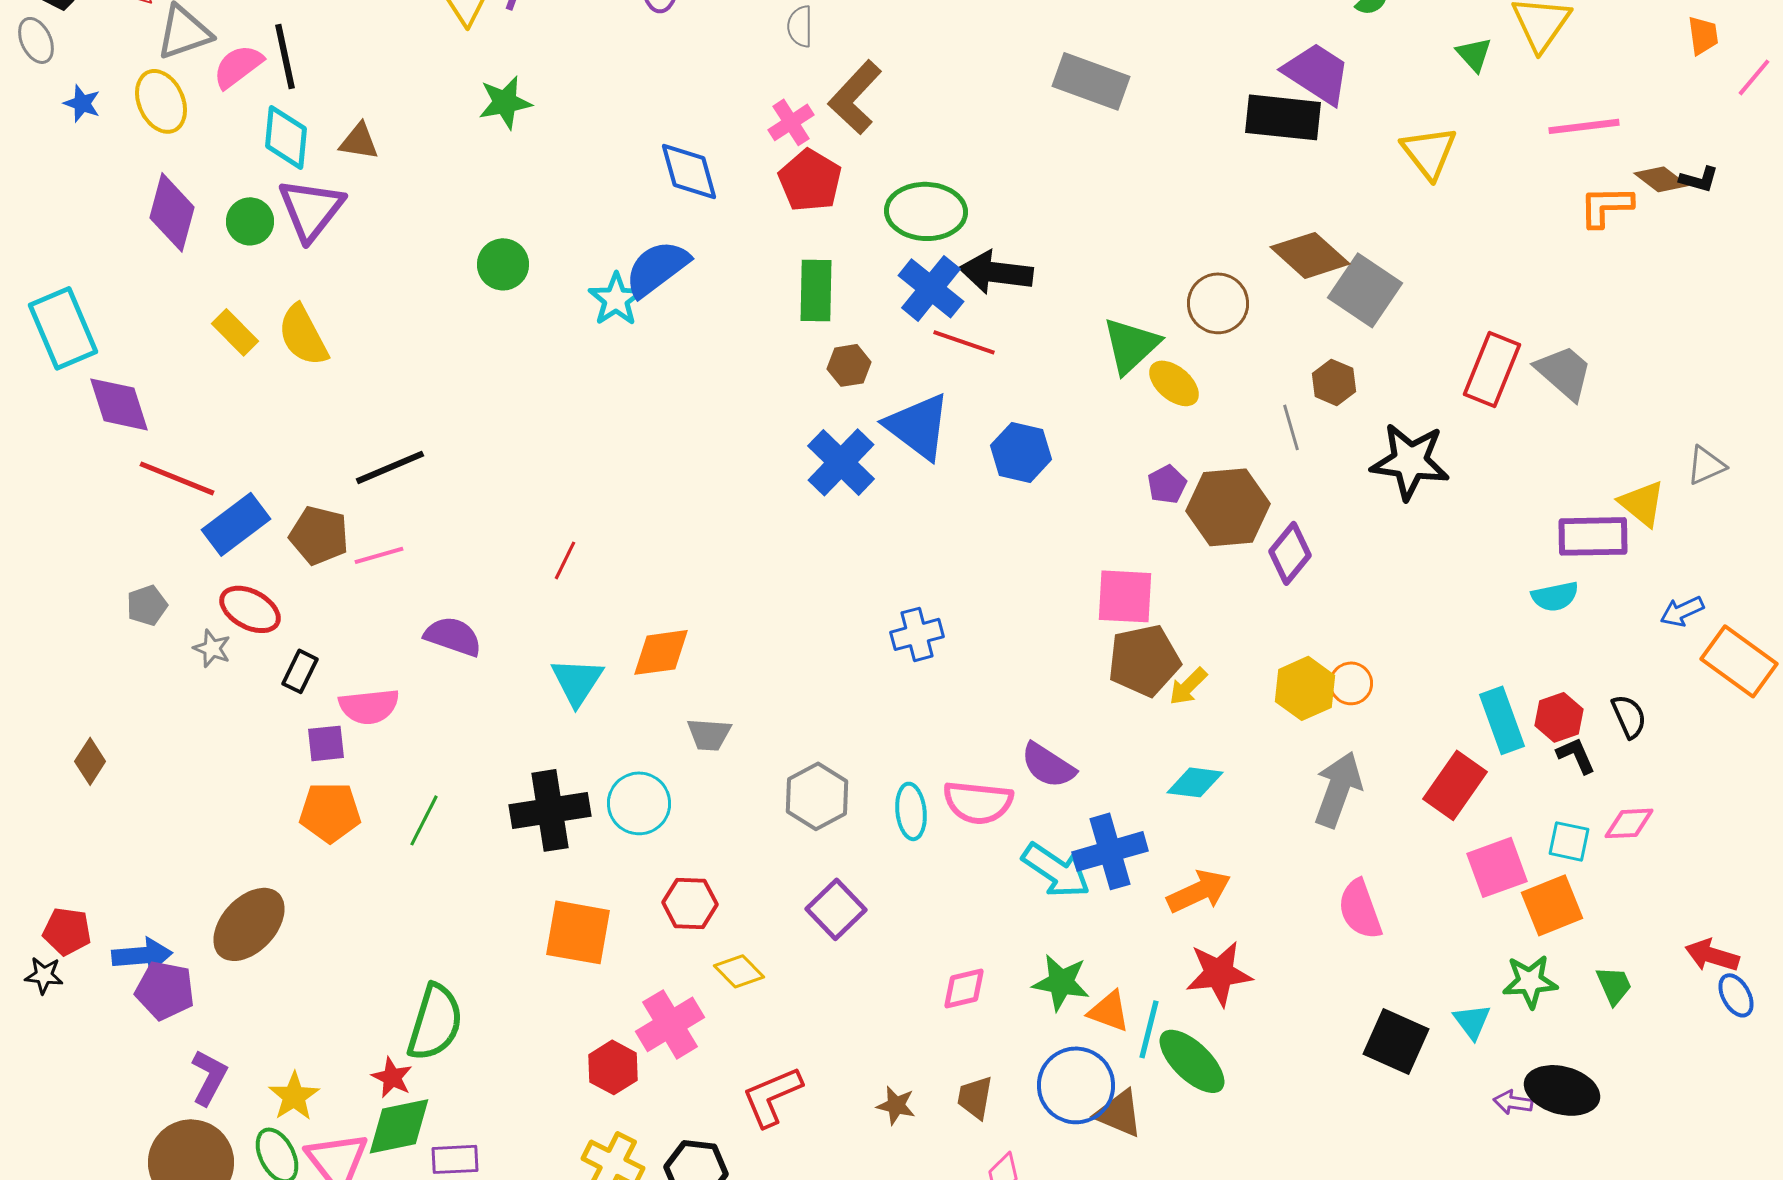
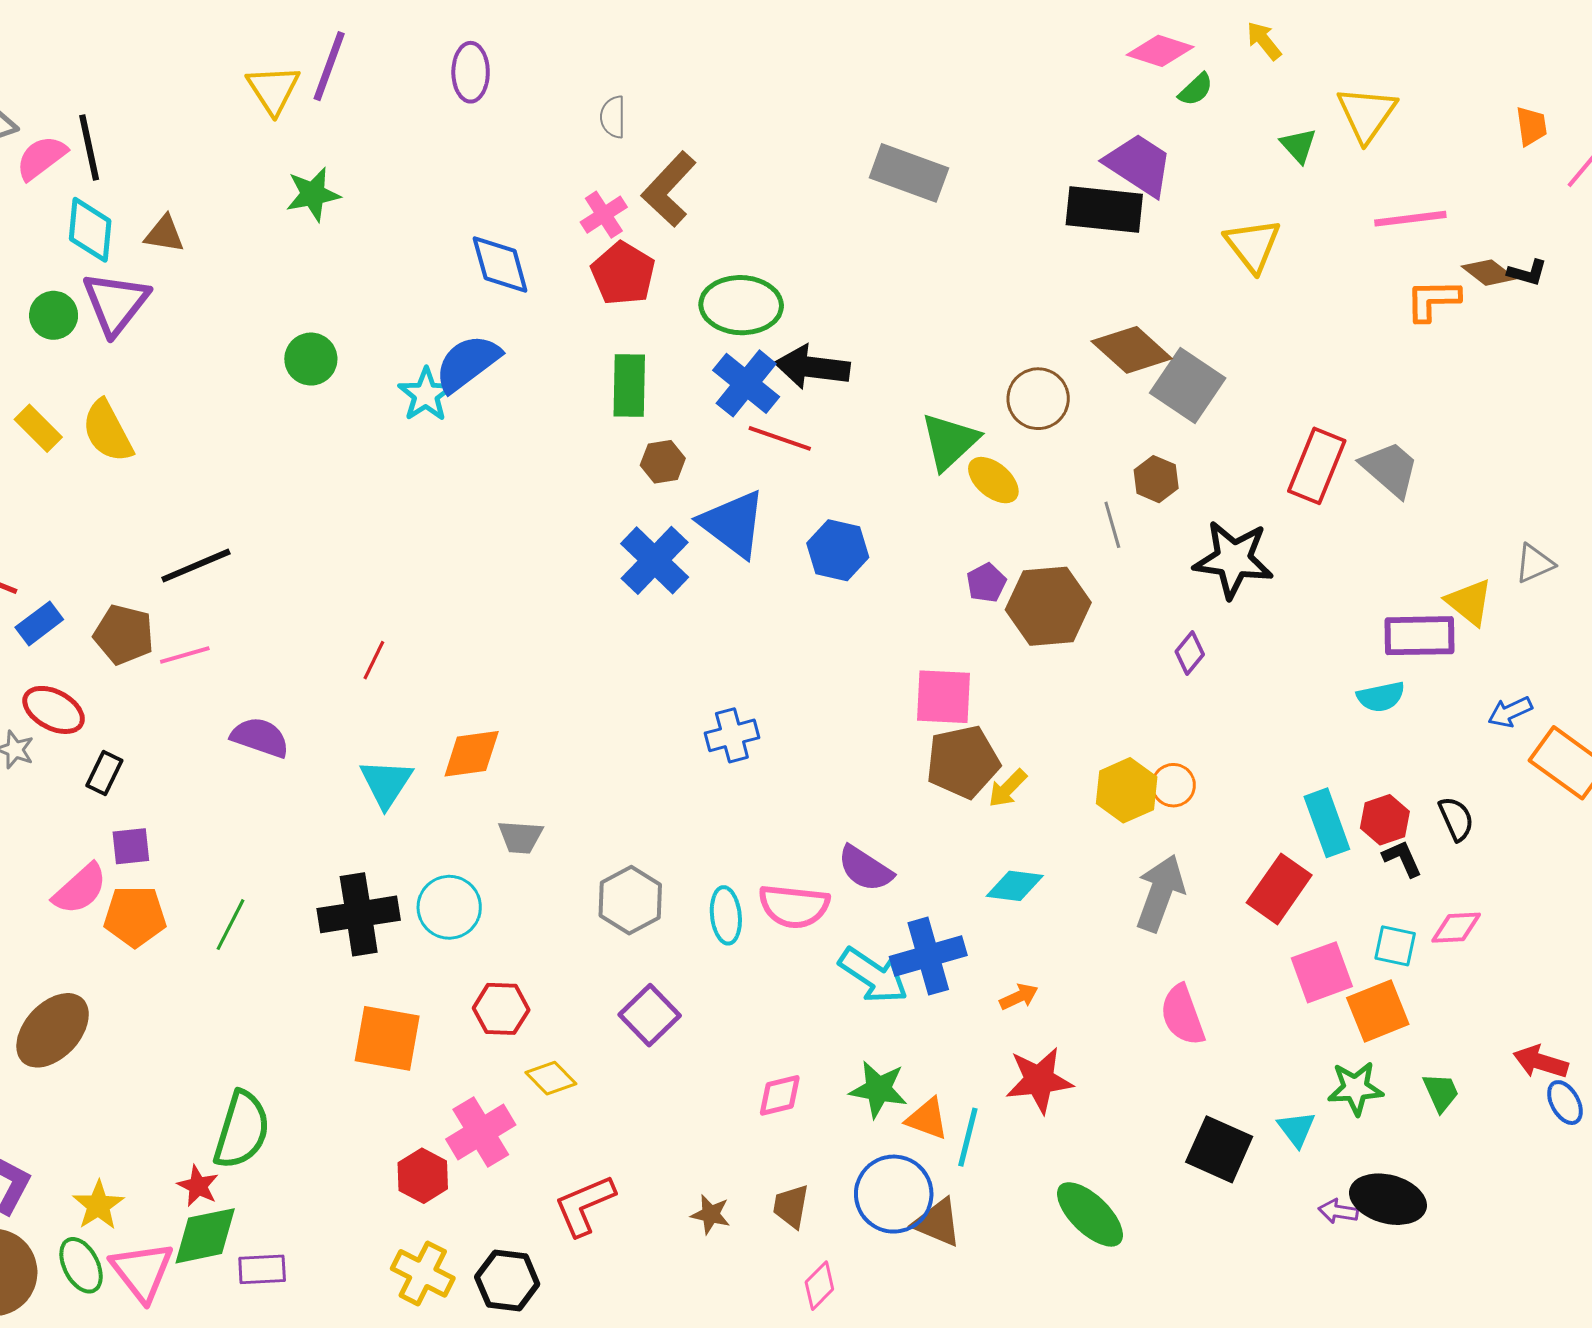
blue rectangle: (236, 524) -> (39, 623), size x0.7
purple diamond: (1290, 553) -> (1190, 653), moved, size x0.7
pink semicircle: (369, 706) -> (80, 889), moved, turned -36
orange arrow: (1199, 891) -> (1019, 997), size x0.6
green ellipse: (1192, 1061) -> (1090, 1214), moved

